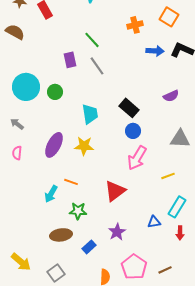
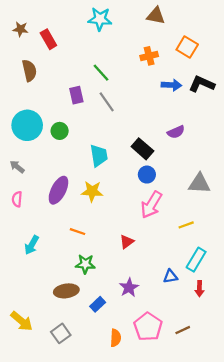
brown semicircle: (15, 32) -> (29, 70), moved, turned 48
purple semicircle: (171, 96) -> (176, 132), moved
red triangle: (115, 191) -> (127, 242), size x0.6
cyan arrow: (51, 194) -> (32, 245), moved

